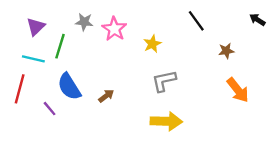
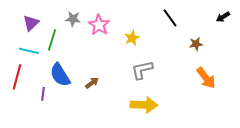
black arrow: (257, 20) -> (223, 17), turned -64
purple line: (50, 109) -> (43, 94), turned 48

